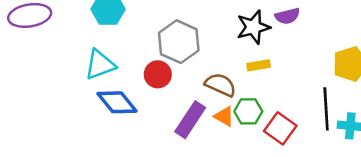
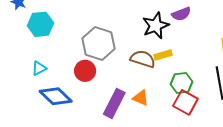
cyan triangle: (100, 65) -> (39, 68), size x0.6
brown semicircle: (220, 85) -> (143, 59), moved
green hexagon: (248, 111) -> (182, 83), moved

